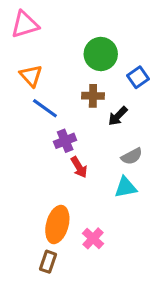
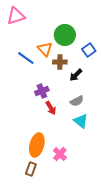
orange triangle: (31, 76) -> (45, 49), moved
blue line: (45, 108) -> (26, 58), moved
gray semicircle: (132, 156) -> (77, 101), moved
cyan triangle: (126, 187) -> (81, 121), turned 49

